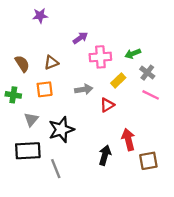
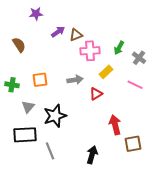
purple arrow: (80, 38) -> (58, 32), moved
green arrow: (133, 54) -> (119, 48), turned -40
brown triangle: (51, 63) -> (76, 35), moved
brown semicircle: (22, 64) -> (19, 45), moved
gray cross: (147, 73) -> (139, 58), moved
black arrow: (105, 155) -> (92, 155), moved

